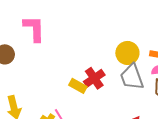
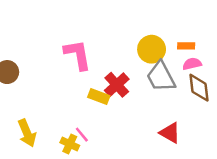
pink L-shape: (34, 29) -> (78, 55), moved

